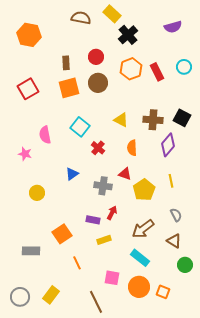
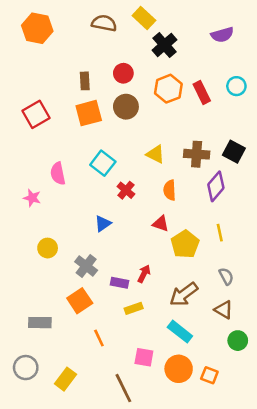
orange hexagon: (29, 35) -> (37, 28), moved
blue triangle: (72, 174) -> (103, 224), moved
gray cross: (103, 186) -> (86, 266), moved, turned 30
gray circle: (20, 297) -> (26, 368), moved

